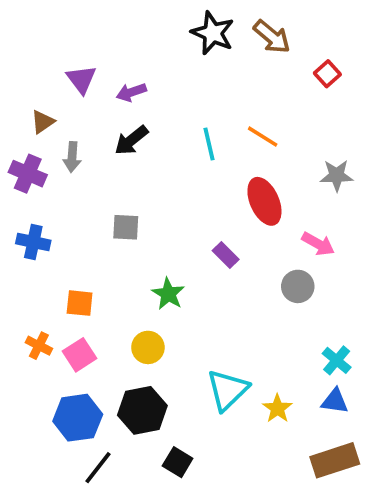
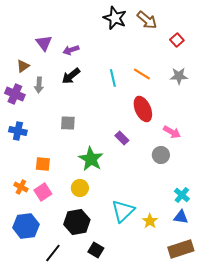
gray star: (337, 175) -> (179, 76), moved
green star: (168, 294) -> (91, 159), size x1.4
blue hexagon: (78, 418) -> (26, 226), moved

